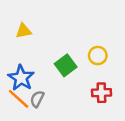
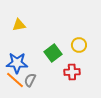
blue star: (21, 78) -> (17, 63), turned -30
red cross: (101, 93) -> (72, 72), moved

